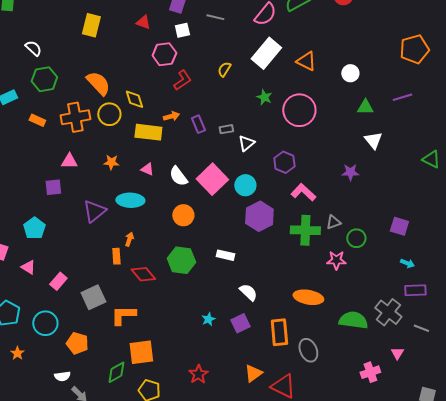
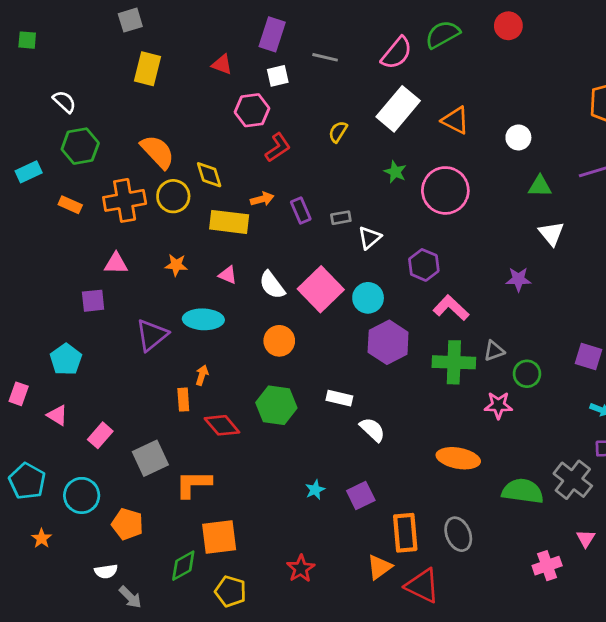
white semicircle: (248, 292) -> (372, 430), moved
orange rectangle: (279, 332) -> (405, 533), moved

